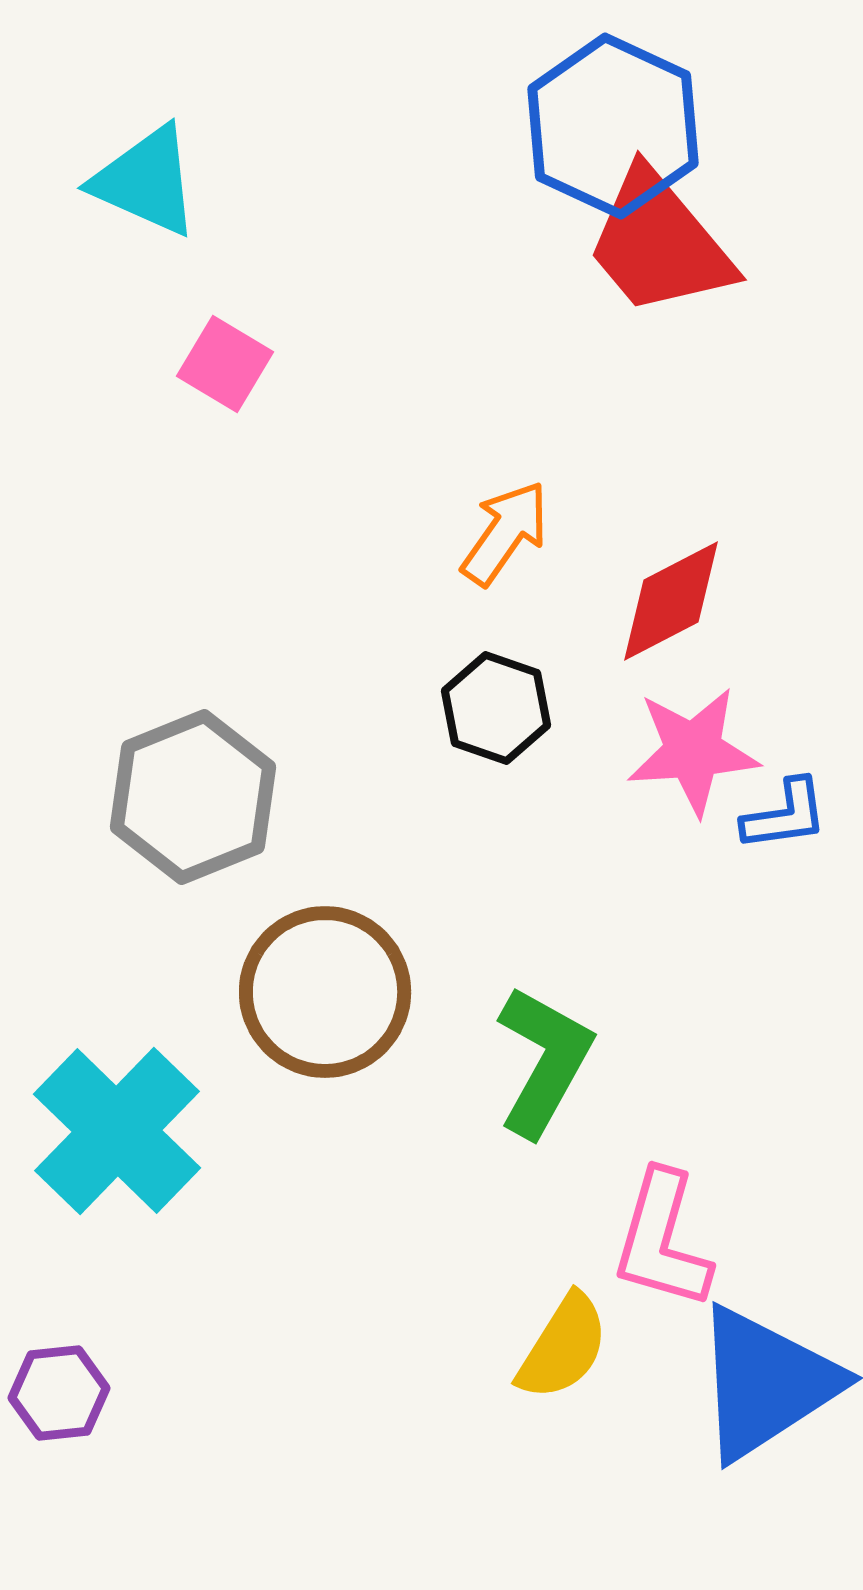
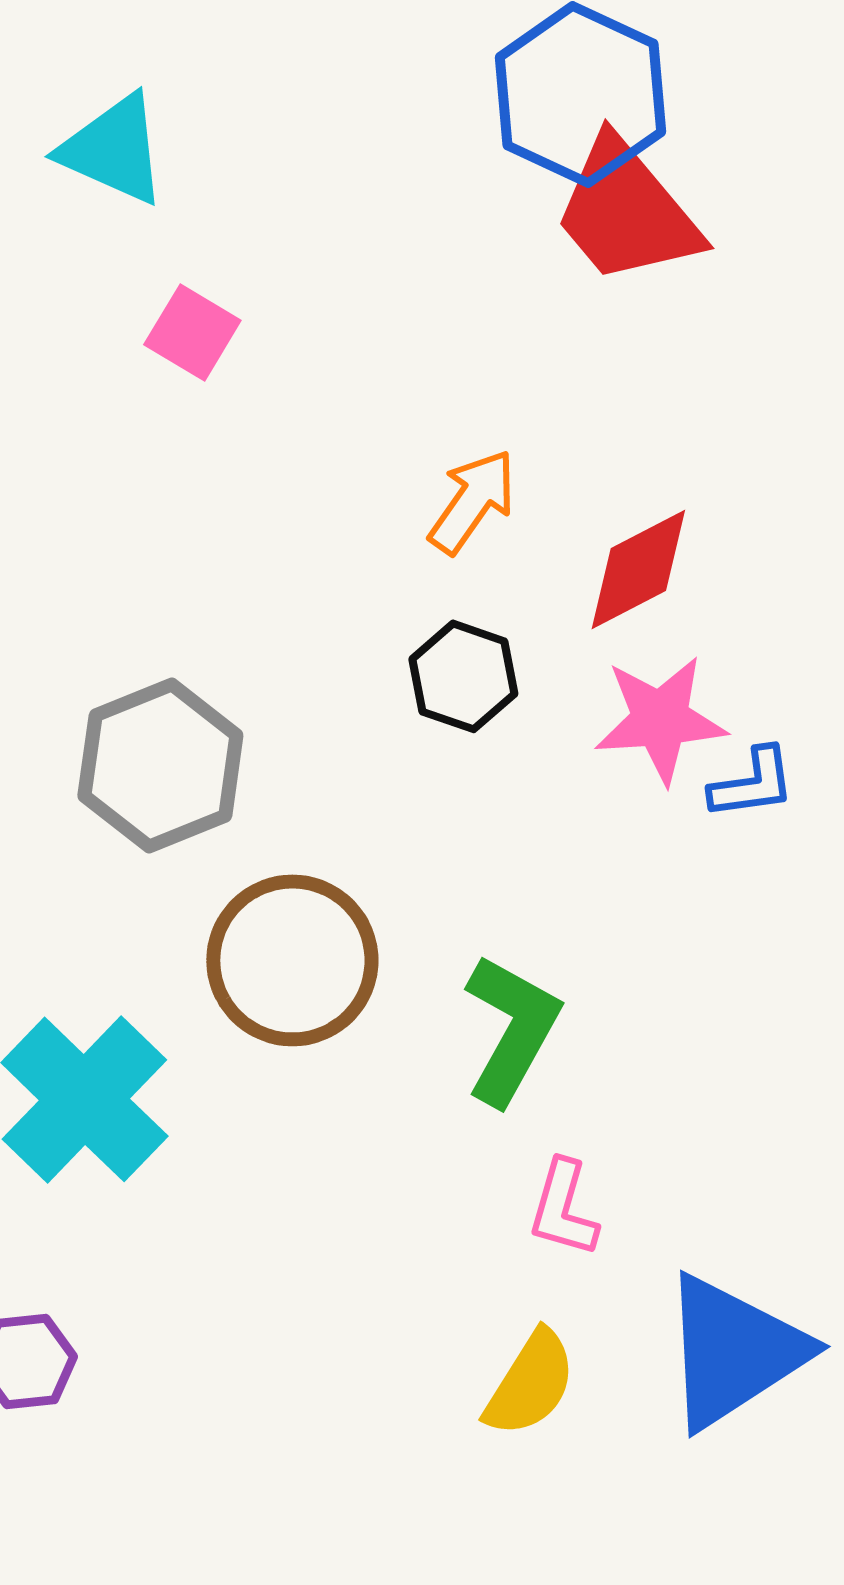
pink L-shape: (662, 1240) -> (563, 1208), moved, size x0.7
yellow semicircle: (563, 1347) -> (530, 1383), moved

